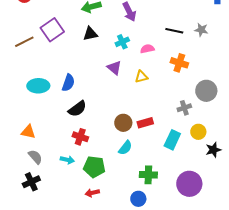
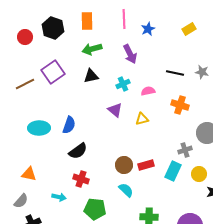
cyan rectangle: (172, 140) -> (173, 171), moved
cyan semicircle: (125, 148) -> (126, 190), turned -84
gray semicircle: (35, 157) -> (21, 201), moved, turned 84
cyan arrow: (67, 160) -> (59, 197), moved

